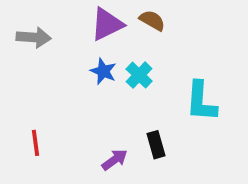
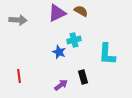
blue star: (103, 71) -> (59, 52), moved
cyan cross: (139, 75) -> (74, 40), turned 32

